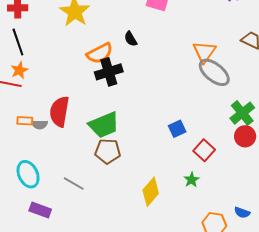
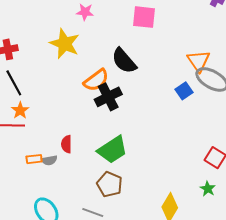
black semicircle: (131, 39) -> (124, 61), size x1.8
red semicircle: (59, 112) -> (66, 144), size x0.6
blue square: (177, 129) -> (184, 91), moved
brown pentagon: (108, 151) -> (110, 184), moved, turned 30

